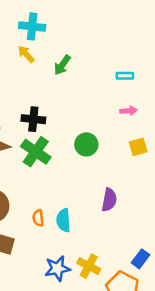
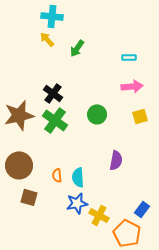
pink arrow: (128, 111) -> (132, 86), size x1.5
black cross: (33, 119) -> (53, 93), turned 30
blue star: (57, 268) -> (77, 203), moved

